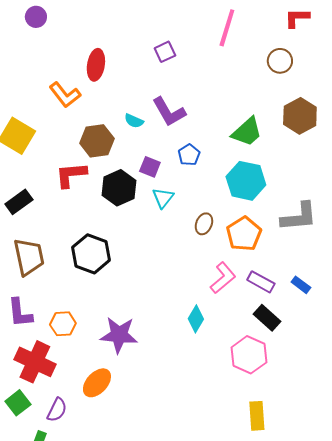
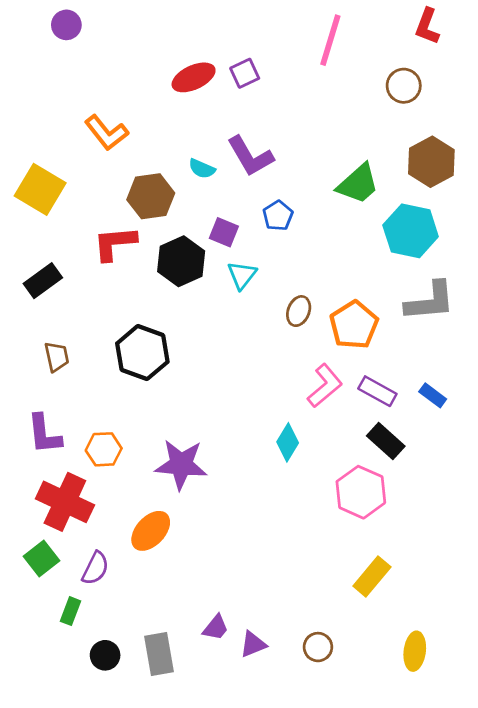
red L-shape: (297, 18) -> (427, 26), turned -68
red ellipse: (96, 65) -> (194, 77), moved, turned 56
cyan hexagon: (246, 181) -> (411, 231), moved
brown trapezoid: (29, 257) -> (57, 357), size x0.6
yellow rectangle: (257, 416) -> (372, 576), turned 44

